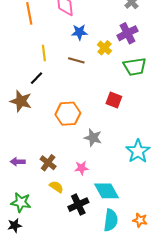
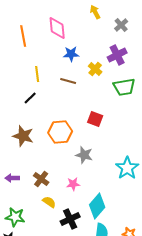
red square: (114, 100) -> (95, 119), moved
brown star: (21, 101) -> (23, 136), moved
cyan diamond: (107, 191) -> (97, 206), turned 70

